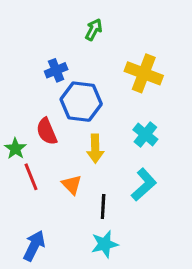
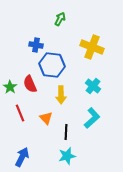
blue cross: (56, 70) -> (36, 45), turned 32
green star: (15, 149) -> (10, 87), moved

